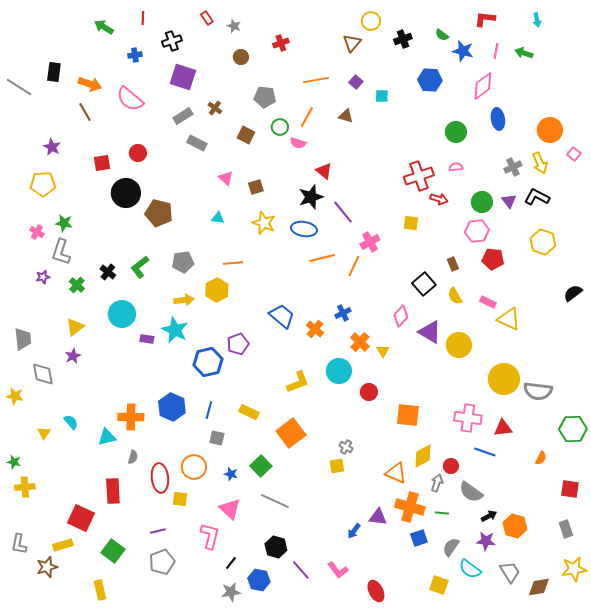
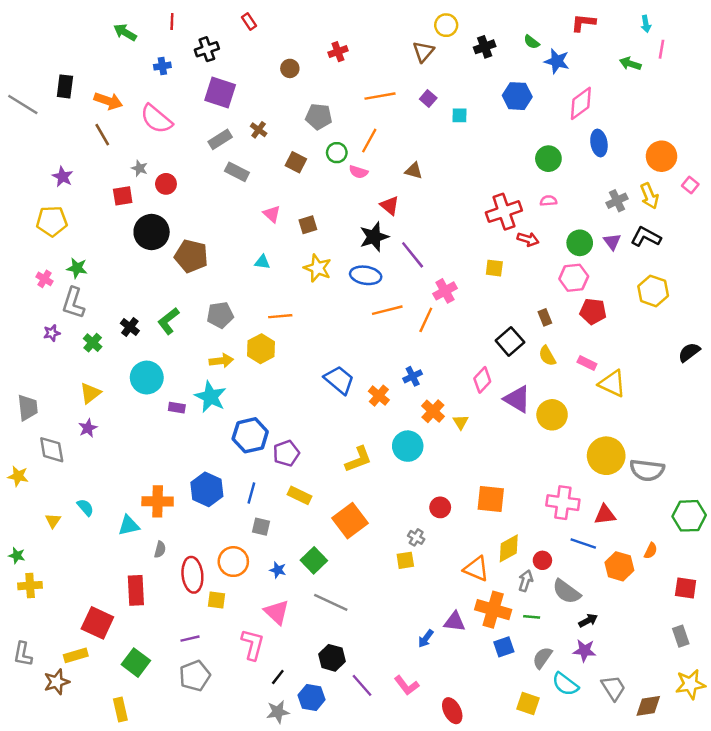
gray star: (234, 26) -> (140, 168), moved
pink line: (496, 51) -> (661, 49), moved
brown triangle: (346, 116) -> (414, 171), moved
purple pentagon: (238, 344) -> (286, 453), moved
red circle: (369, 392) -> (440, 507), moved
orange hexagon: (515, 526) -> (619, 566), moved

